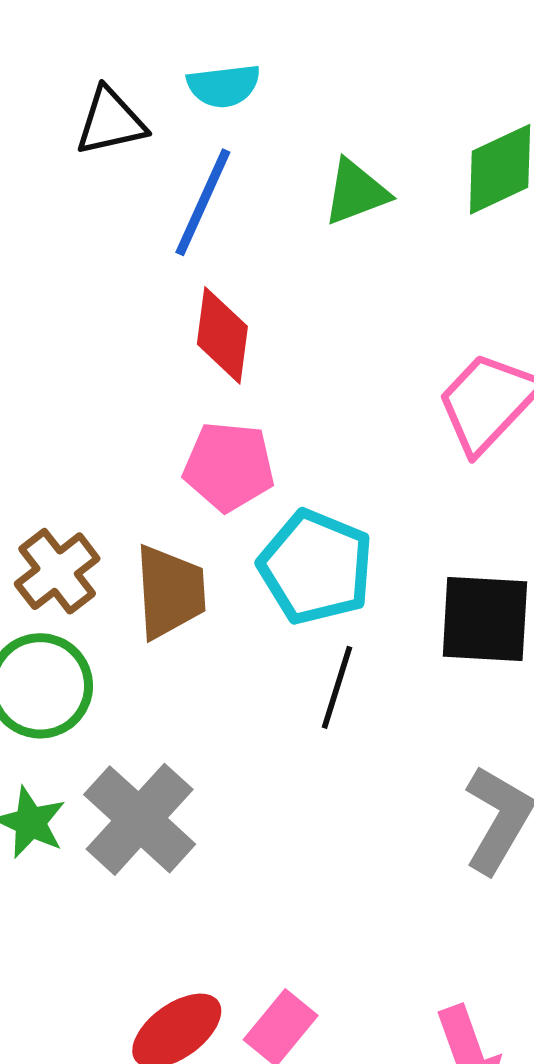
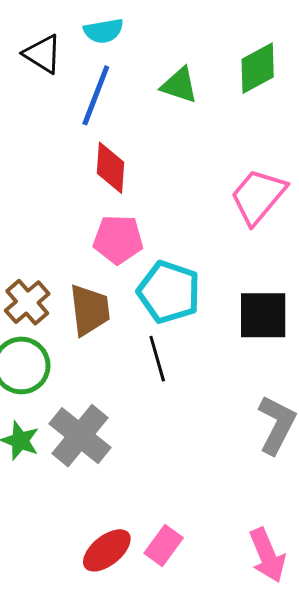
black triangle: (111, 122) -> (43, 54), turned 48
green triangle: (356, 192) -> (179, 85), turned 42
black line: (337, 687) -> (157, 359), moved, turned -30

